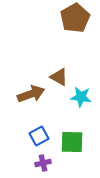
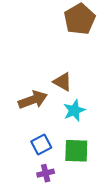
cyan star: (81, 97) -> (74, 110), moved, turned -30

